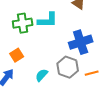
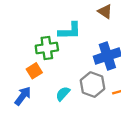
green cross: (23, 23) -> (47, 48), moved

